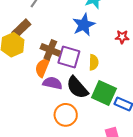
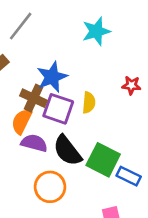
blue star: (84, 25) -> (52, 77), moved
yellow semicircle: (94, 62) -> (89, 103), moved

